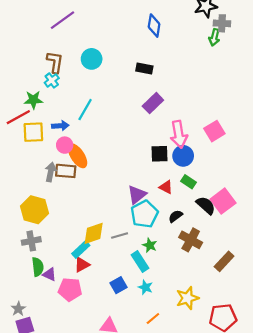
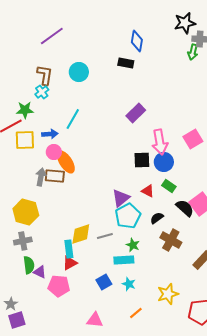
black rectangle: (144, 69) -> (126, 63), moved
cyan rectangle: (81, 250) -> (69, 249), turned -54
cyan rectangle: (140, 261) -> (124, 260), turned -60

